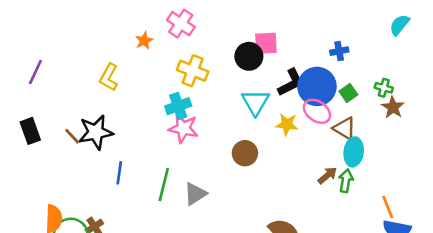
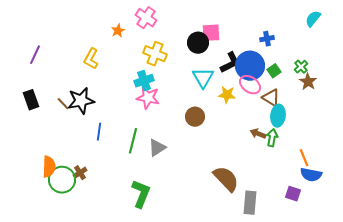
green cross: (384, 88) -> (301, 67), turned 32
brown arrow: (327, 175) -> (258, 134), turned -119

